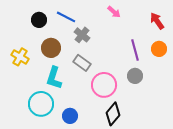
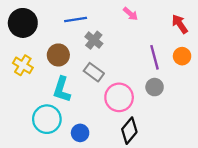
blue line: (66, 17) -> (76, 19), turned -36
black circle: (39, 20) -> (23, 23), moved, size x1.6

